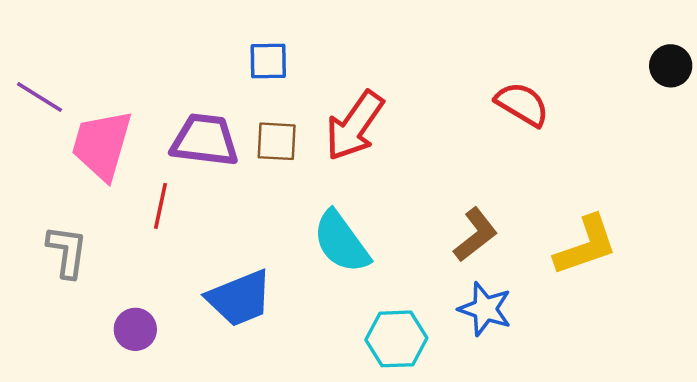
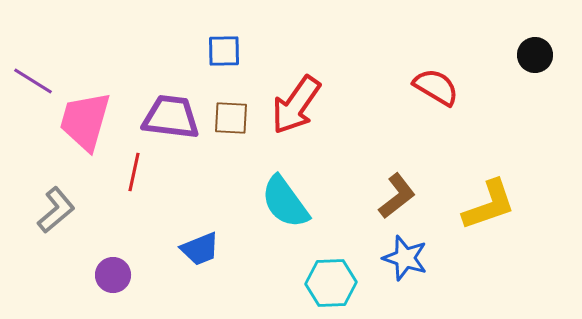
black circle: (671, 66) -> (535, 55), moved
gray L-shape: (67, 251) -> (56, 210), turned 42
blue trapezoid: (240, 298) -> (200, 249), size x0.7

